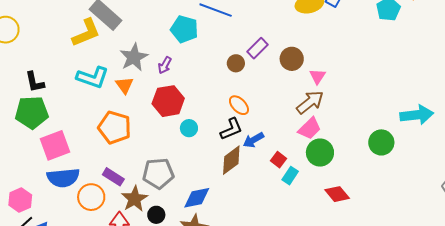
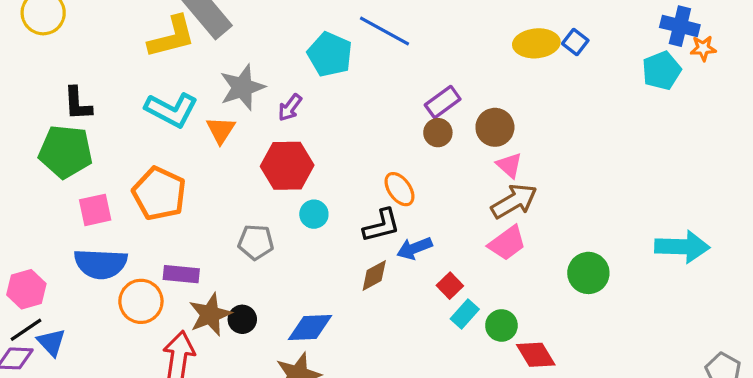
brown circle: (236, 63) -> (438, 133), moved
pink triangle: (318, 76) -> (509, 165), moved, turned -30
orange pentagon: (115, 127) -> (159, 194), moved
green circle: (381, 142) -> (588, 273), moved
pink square: (55, 145) -> (95, 210), size x0.7
green circle: (320, 153) -> (501, 325), moved, size x0.7
brown diamond: (231, 160) -> (374, 275), size x0.7
gray pentagon: (158, 173) -> (256, 242), moved, size x0.7
purple rectangle: (113, 177) -> (181, 274), turned -35
black circle: (156, 215) -> (242, 319), moved

